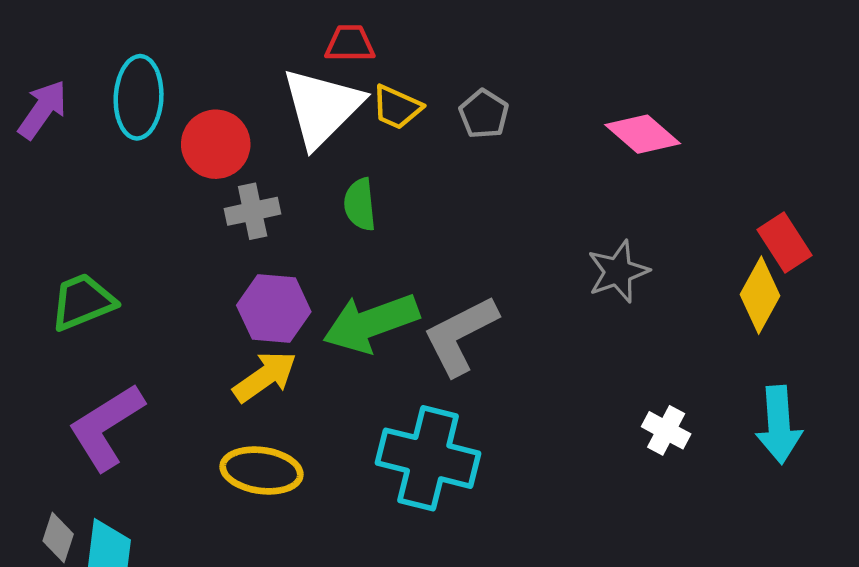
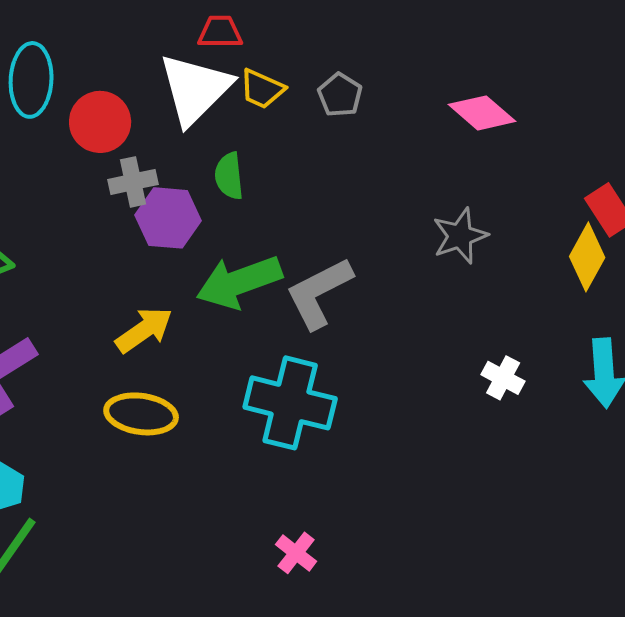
purple hexagon: (274, 308) -> (168, 218), moved

